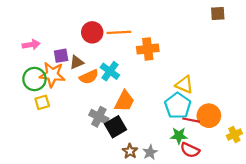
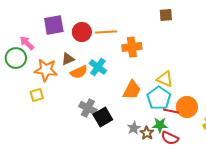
brown square: (218, 13) -> (166, 15), moved
pink arrow: (31, 45) -> (27, 43), turned -126
purple square: (61, 56) -> (54, 25), moved, size x1.5
green circle: (34, 79) -> (16, 58), moved
orange trapezoid: (124, 101) -> (132, 90), moved
brown star: (130, 151) -> (147, 133), moved
gray star: (150, 152) -> (134, 128), moved

